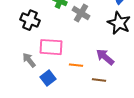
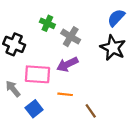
purple arrow: (105, 57) -> (67, 64), moved, turned -66
brown line: (99, 80) -> (91, 111), turned 48

